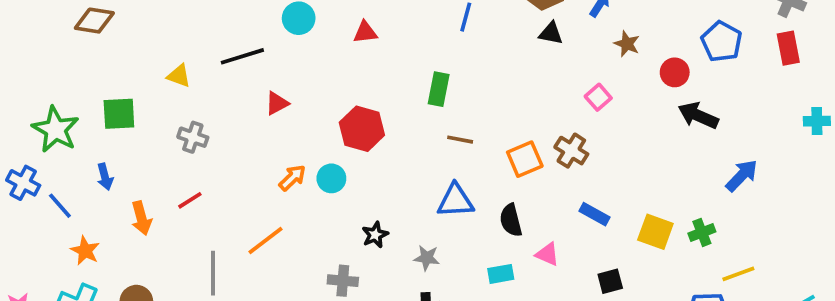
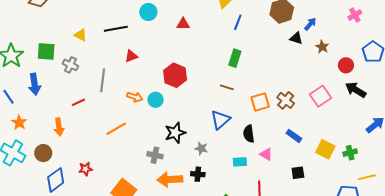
black triangle: (551, 33) -> (296, 38), moved
green rectangle: (439, 89) -> (235, 58), moved
pink square: (598, 97) -> (321, 96), moved, size x1.5
gray cross: (193, 137) -> (70, 65), moved
blue arrow: (105, 177) -> (34, 84), size x1.5
orange arrow: (292, 178) -> (135, 97), turned 56
blue triangle: (455, 201) -> (220, 120), turned -45
orange arrow: (141, 218) -> (59, 127), moved
black star: (375, 235) -> (175, 133), size x1.5
gray line: (213, 273) -> (103, 80), moved

